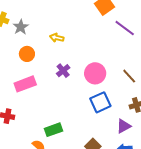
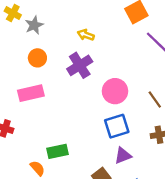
yellow arrow: (57, 38) -> (86, 35), moved
purple cross: (63, 71) -> (80, 65), moved, size x1.5
purple triangle: (124, 126) -> (123, 156), moved

